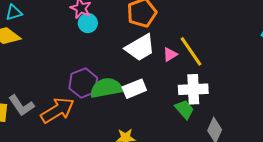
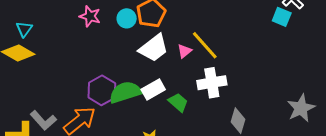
cyan triangle: (14, 13) -> (24, 29), turned -30
cyan circle: (88, 23) -> (127, 18), moved
green trapezoid: (184, 109) -> (178, 102), moved

